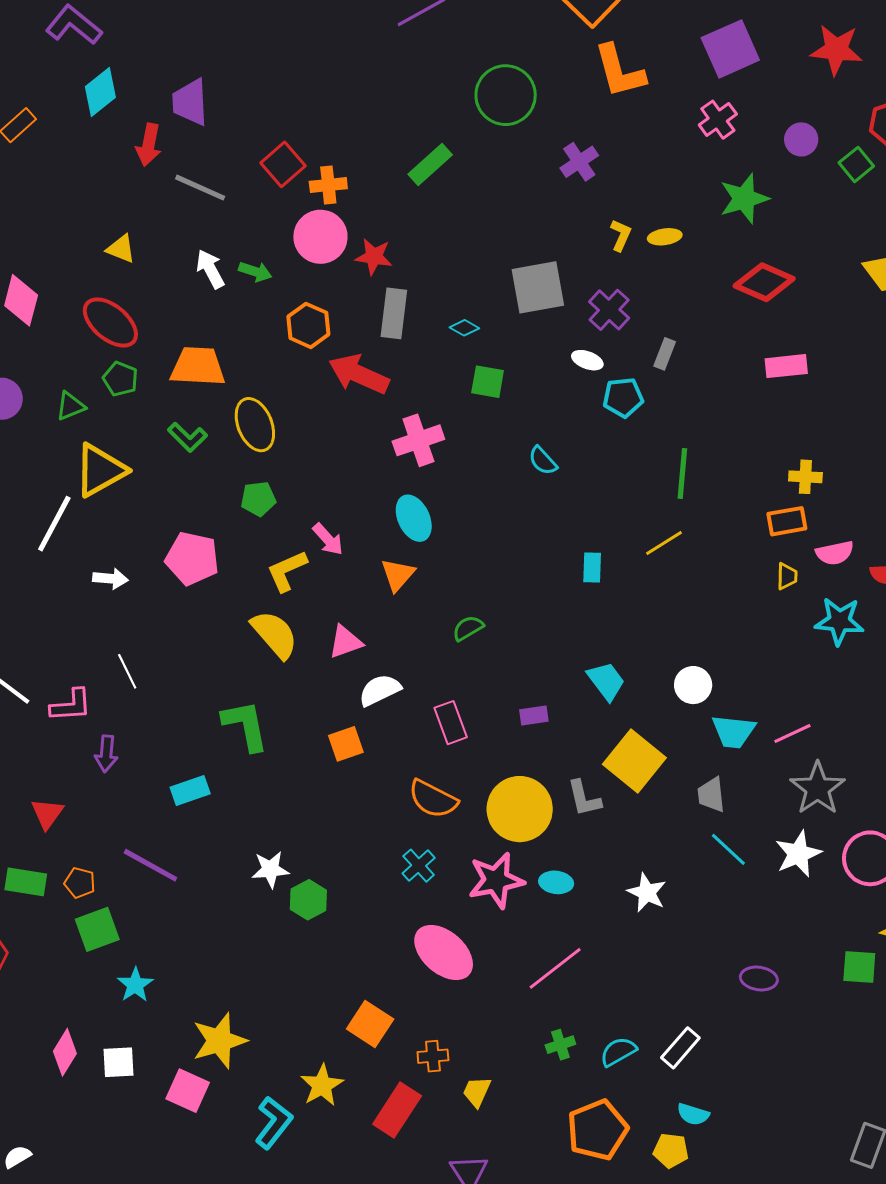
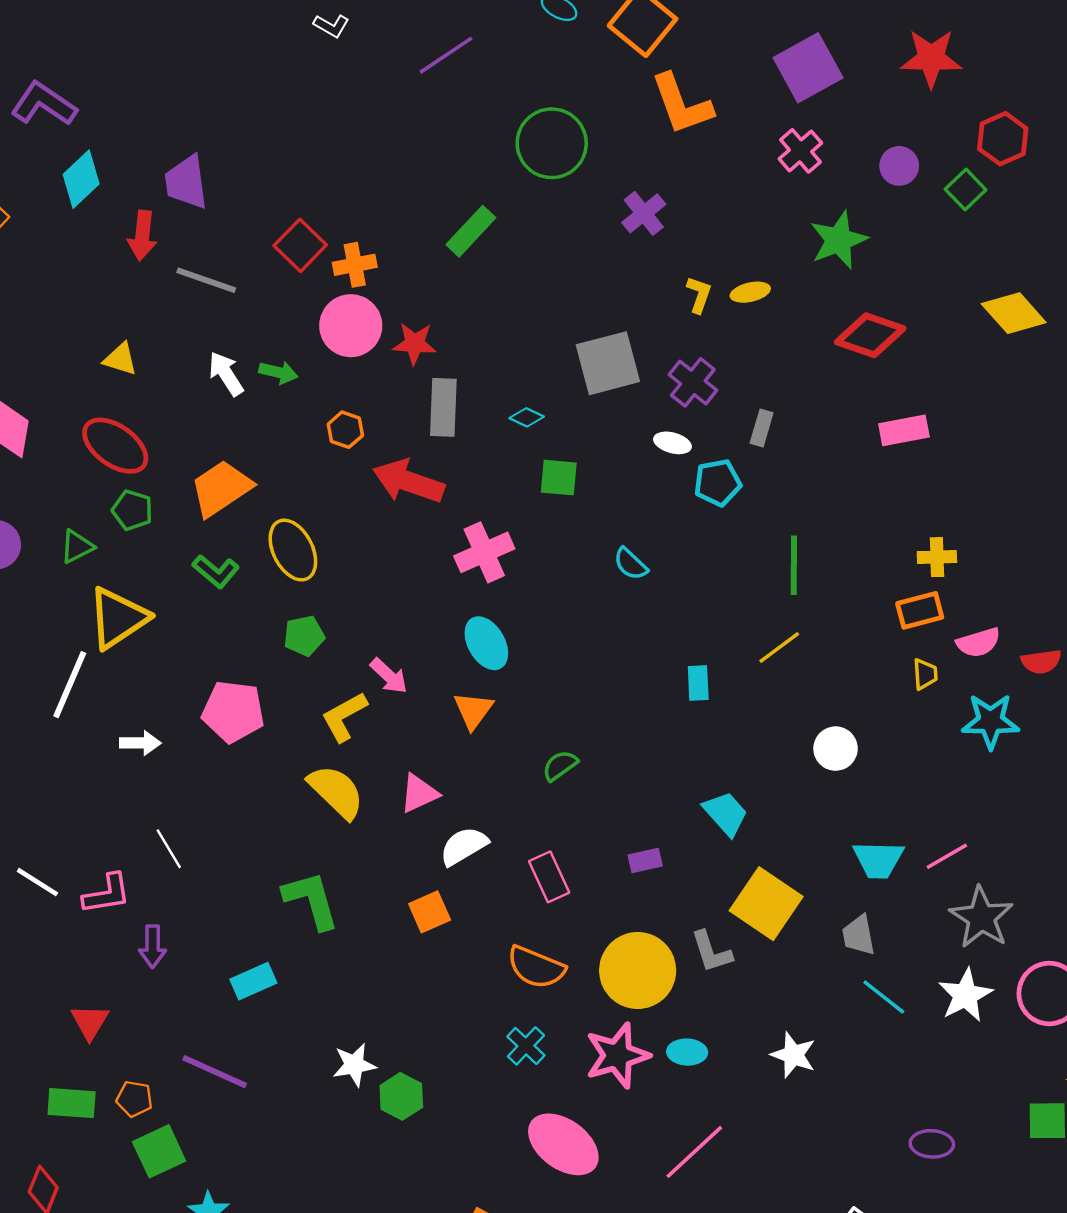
orange hexagon: (308, 325) -> (345, 430), size x0.7
orange trapezoid: (198, 367) -> (221, 488), turned -32
white circle: (693, 685) -> (836, 749), moved

